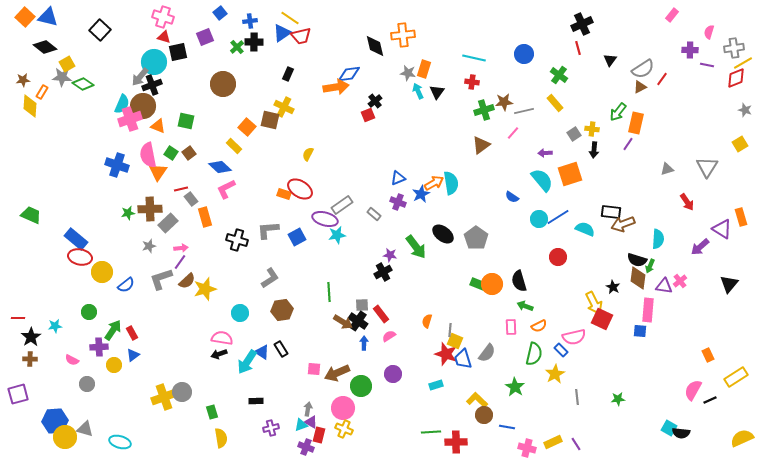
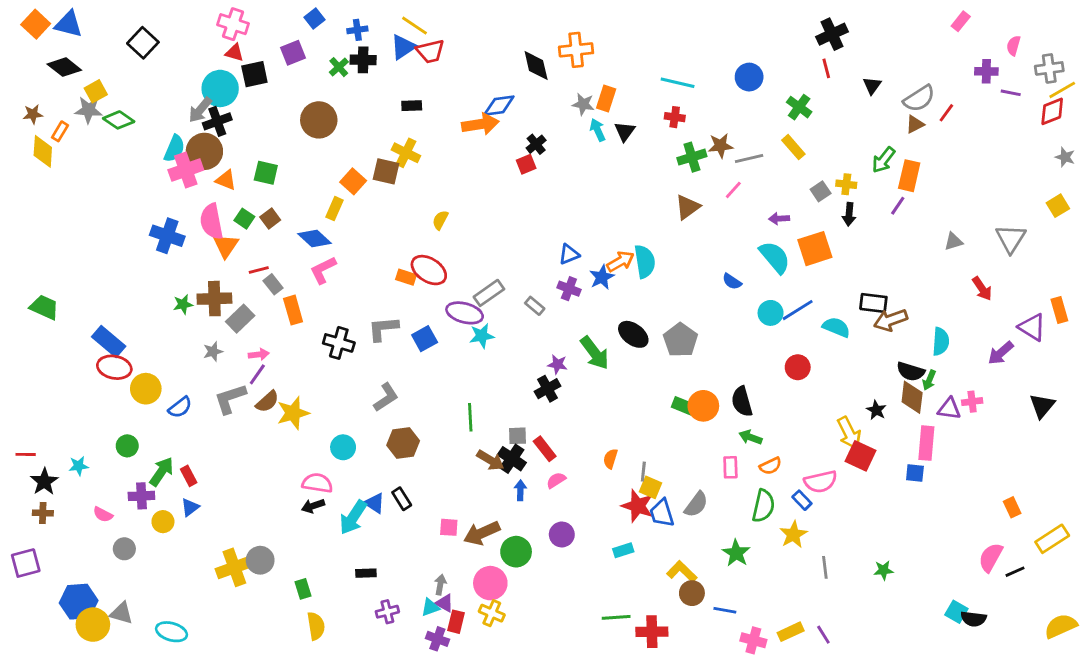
black rectangle: (288, 74) -> (412, 106), turned 64
yellow rectangle: (234, 146) -> (334, 209), turned 70
pink cross: (680, 281) -> (972, 402), turned 32

